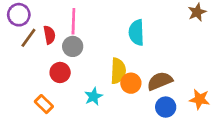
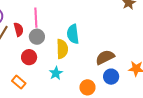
cyan semicircle: (136, 33) -> (73, 34), moved
yellow semicircle: (118, 71) -> (62, 49), moved
orange circle: (131, 83) -> (87, 87), moved

